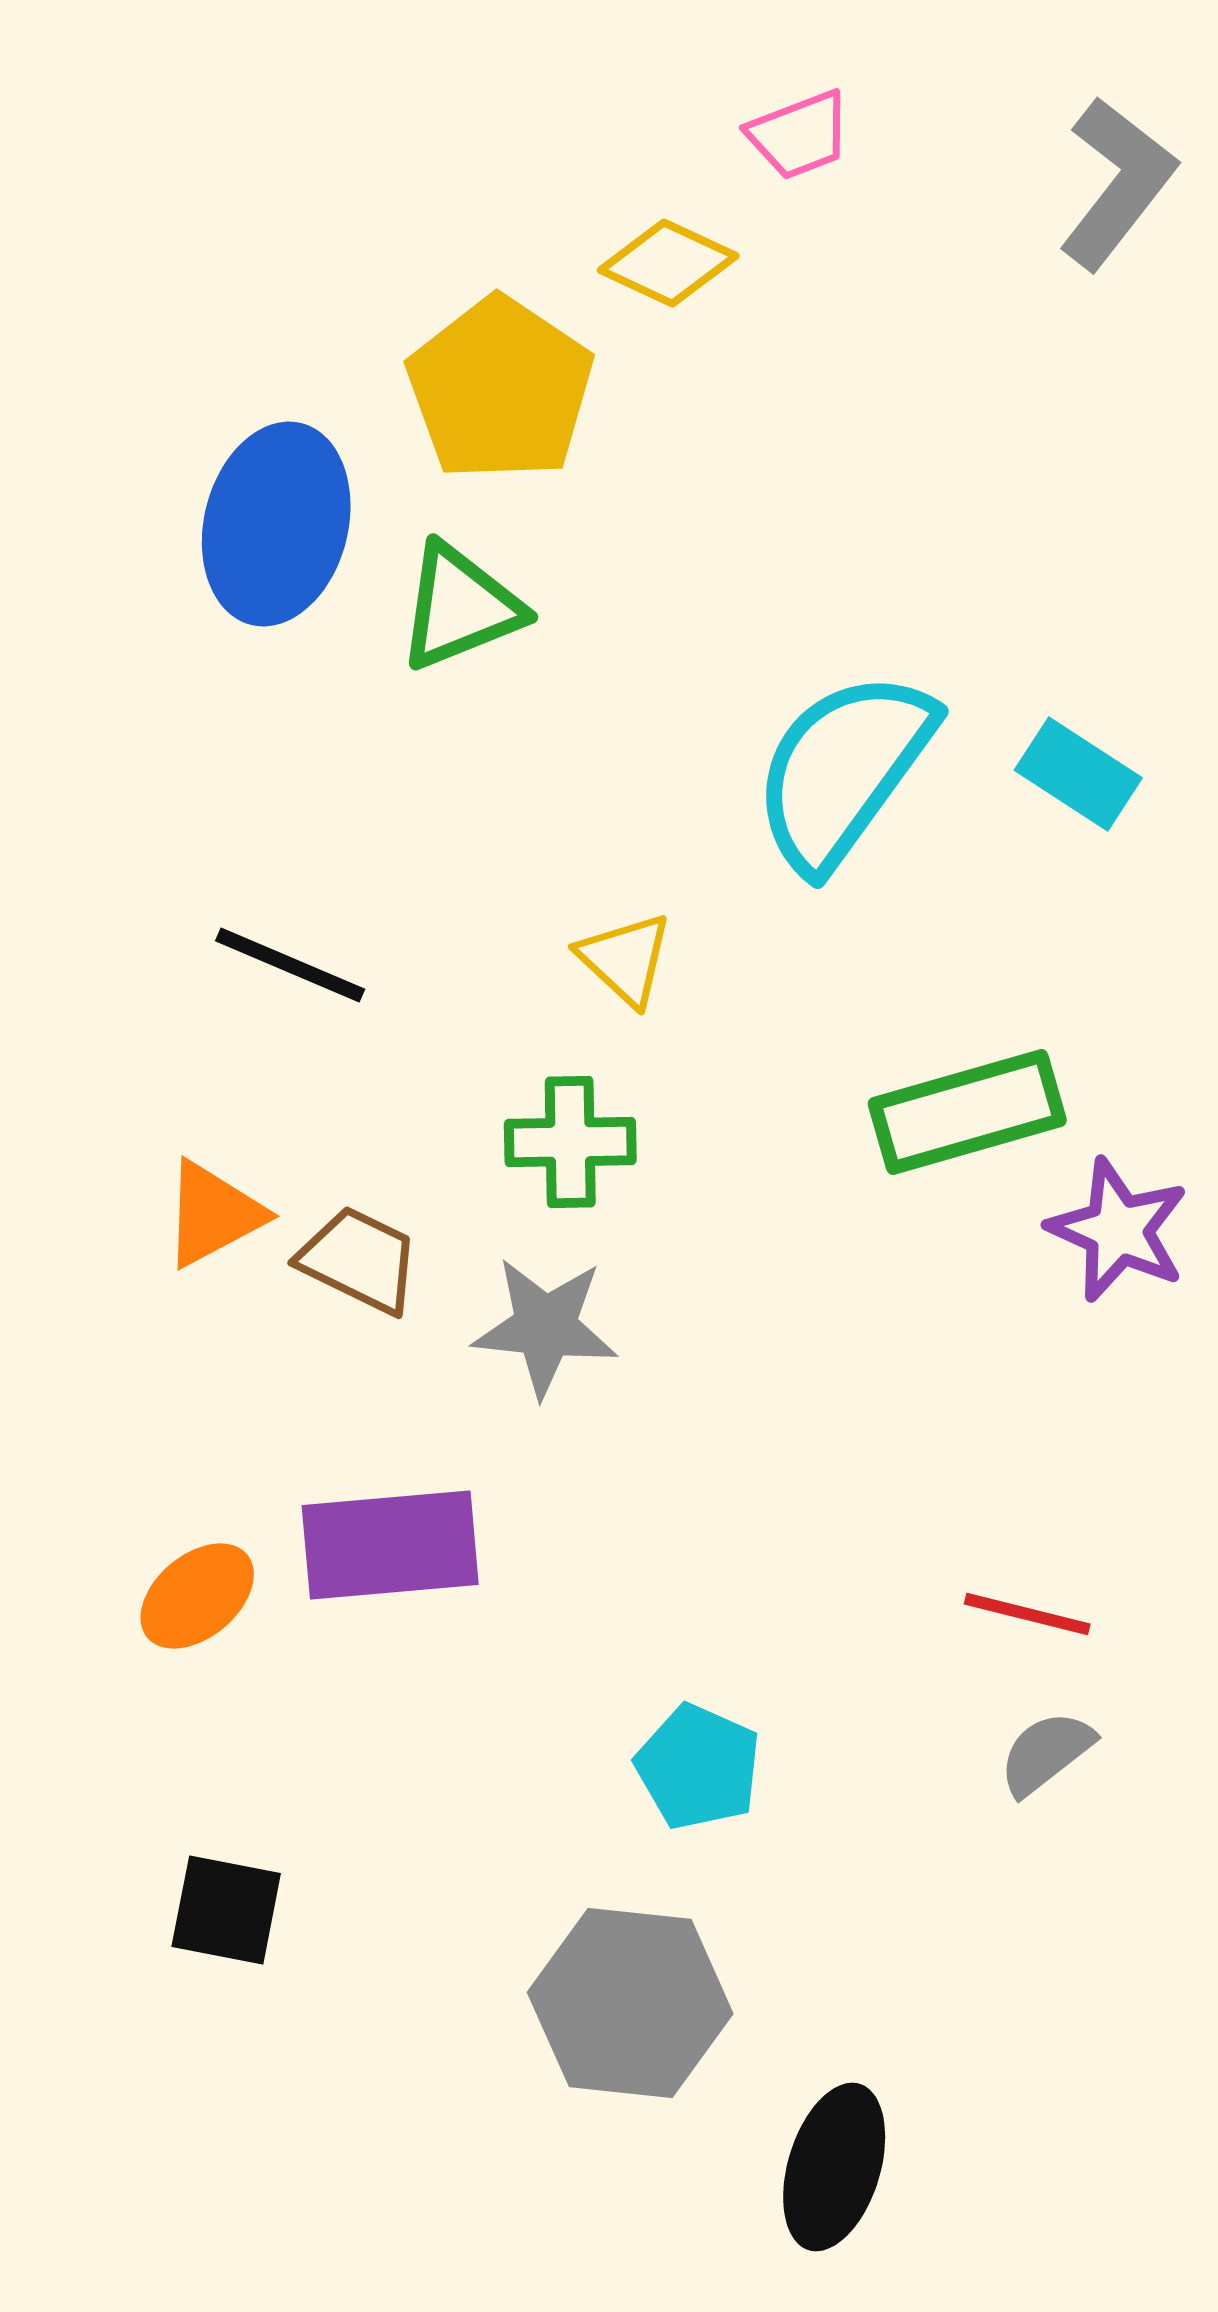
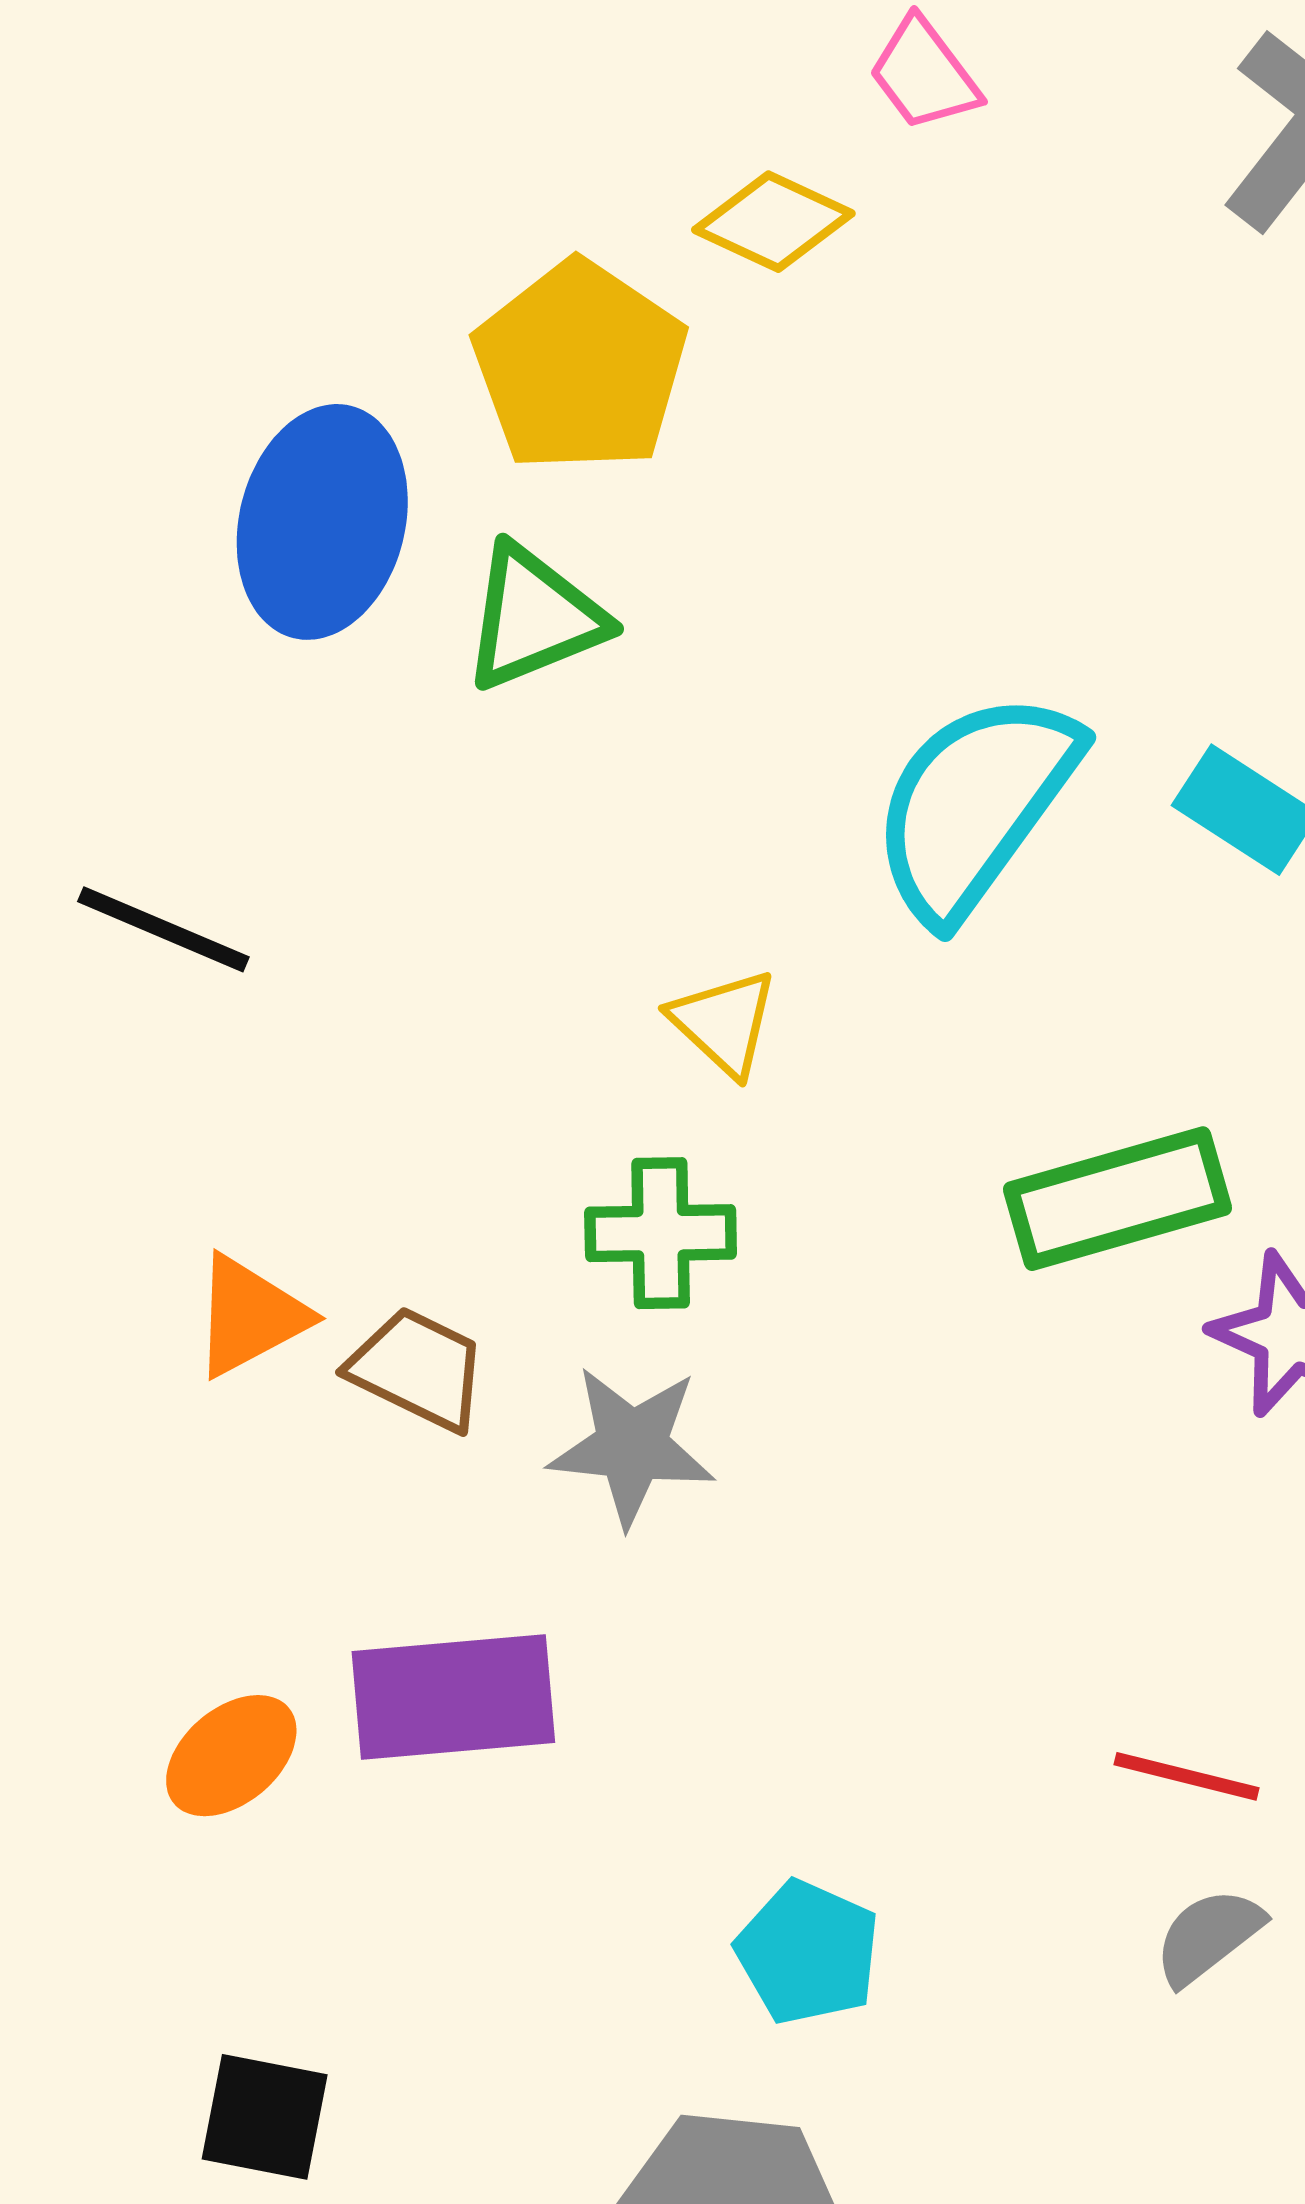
pink trapezoid: (799, 135) -> (924, 74), turned 74
black line: (290, 965) -> (163, 929), moved

